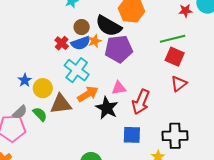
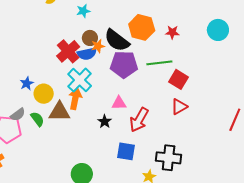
red star: (186, 11) -> (172, 32), moved
green line: (173, 39) -> (159, 63), moved
orange star: (95, 41) -> (98, 46), moved
red cross: (62, 43) -> (68, 51), size x1.6
orange arrow: (88, 94) -> (75, 99), moved, turned -55
black star: (107, 108) -> (105, 121), size x0.6

